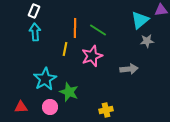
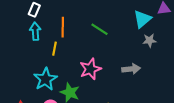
orange line: (75, 28) -> (63, 27), moved
yellow line: (65, 49) -> (55, 49), moved
pink star: (92, 56) -> (90, 69), moved

